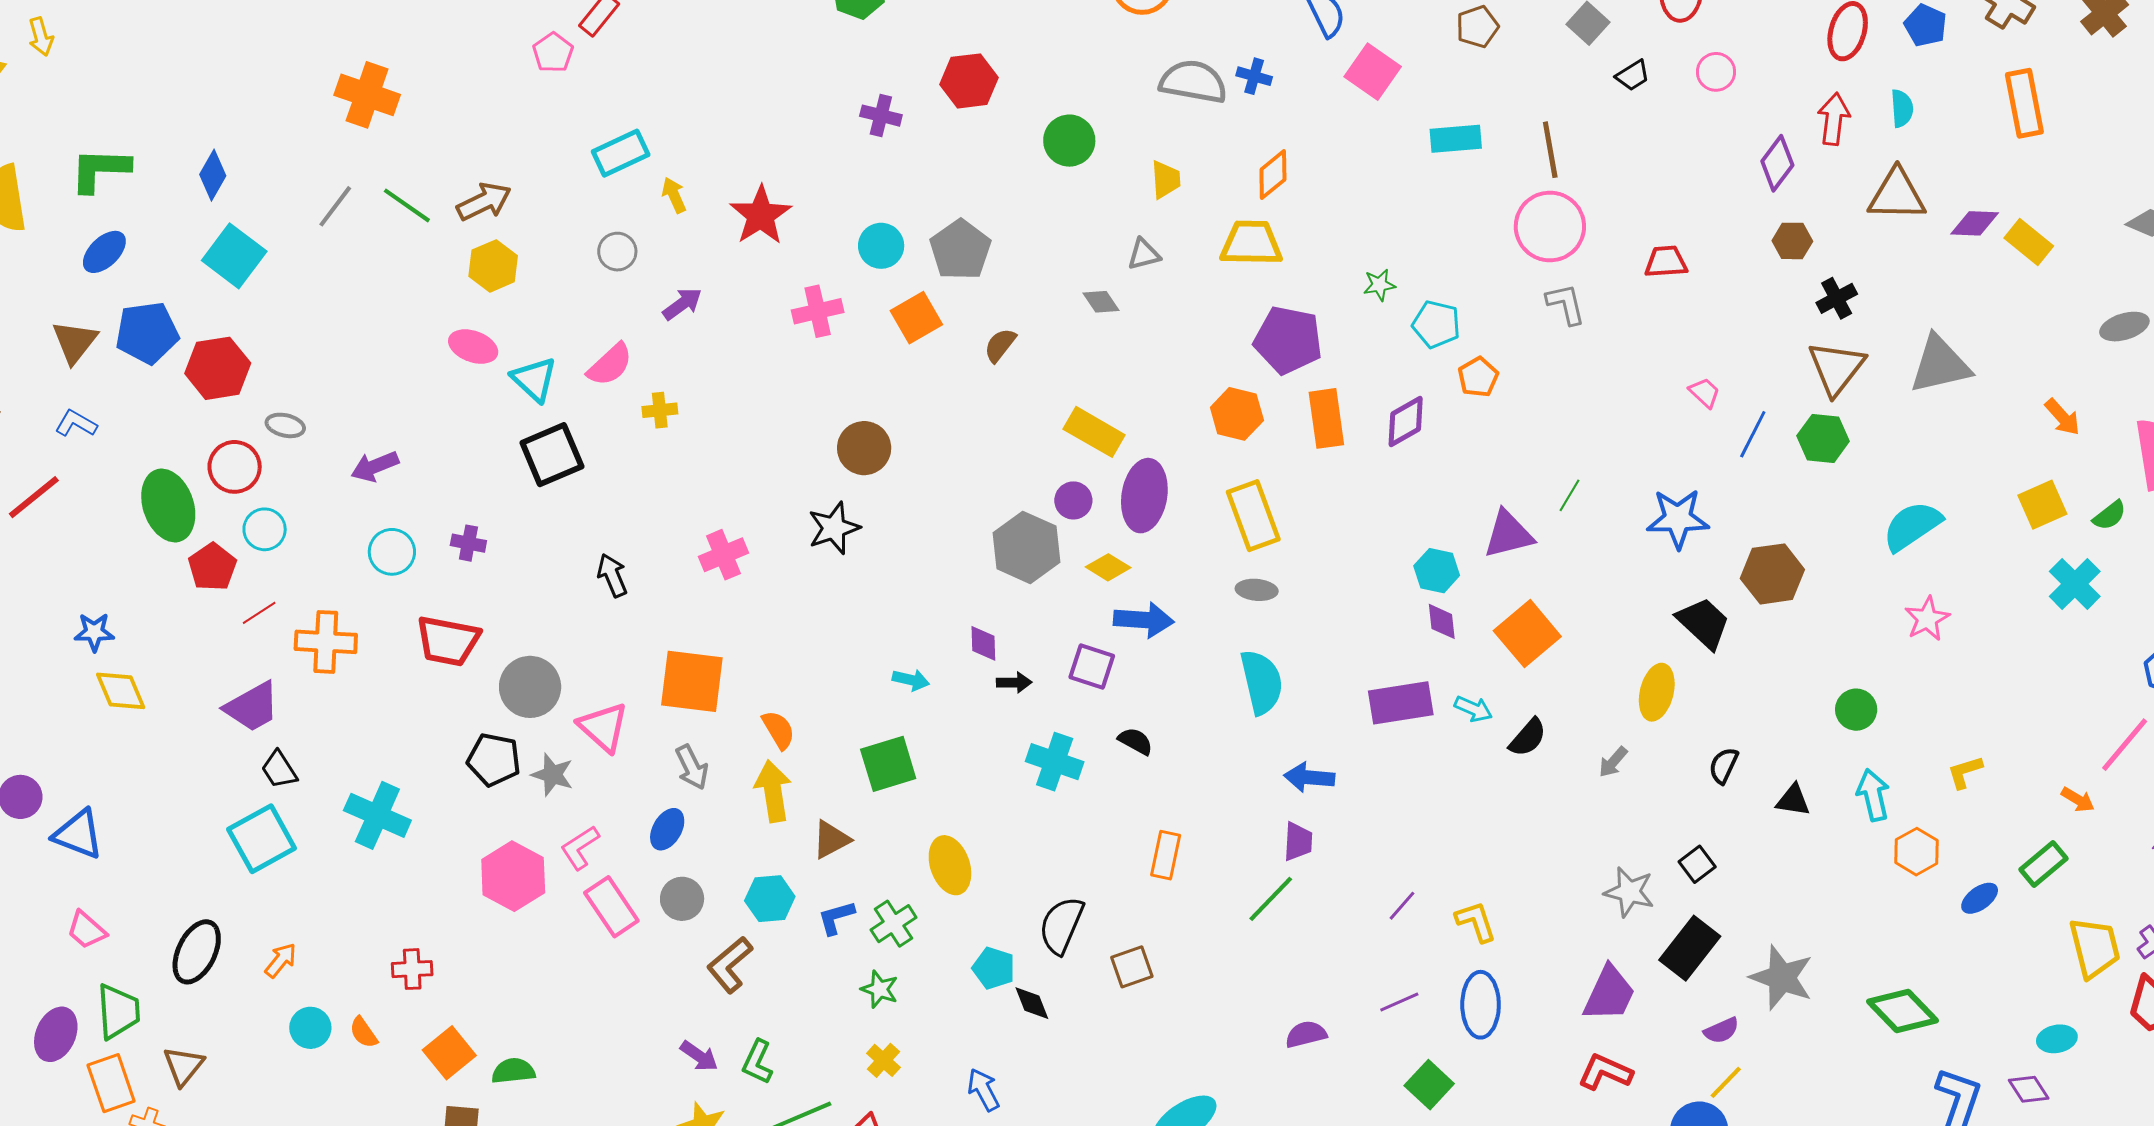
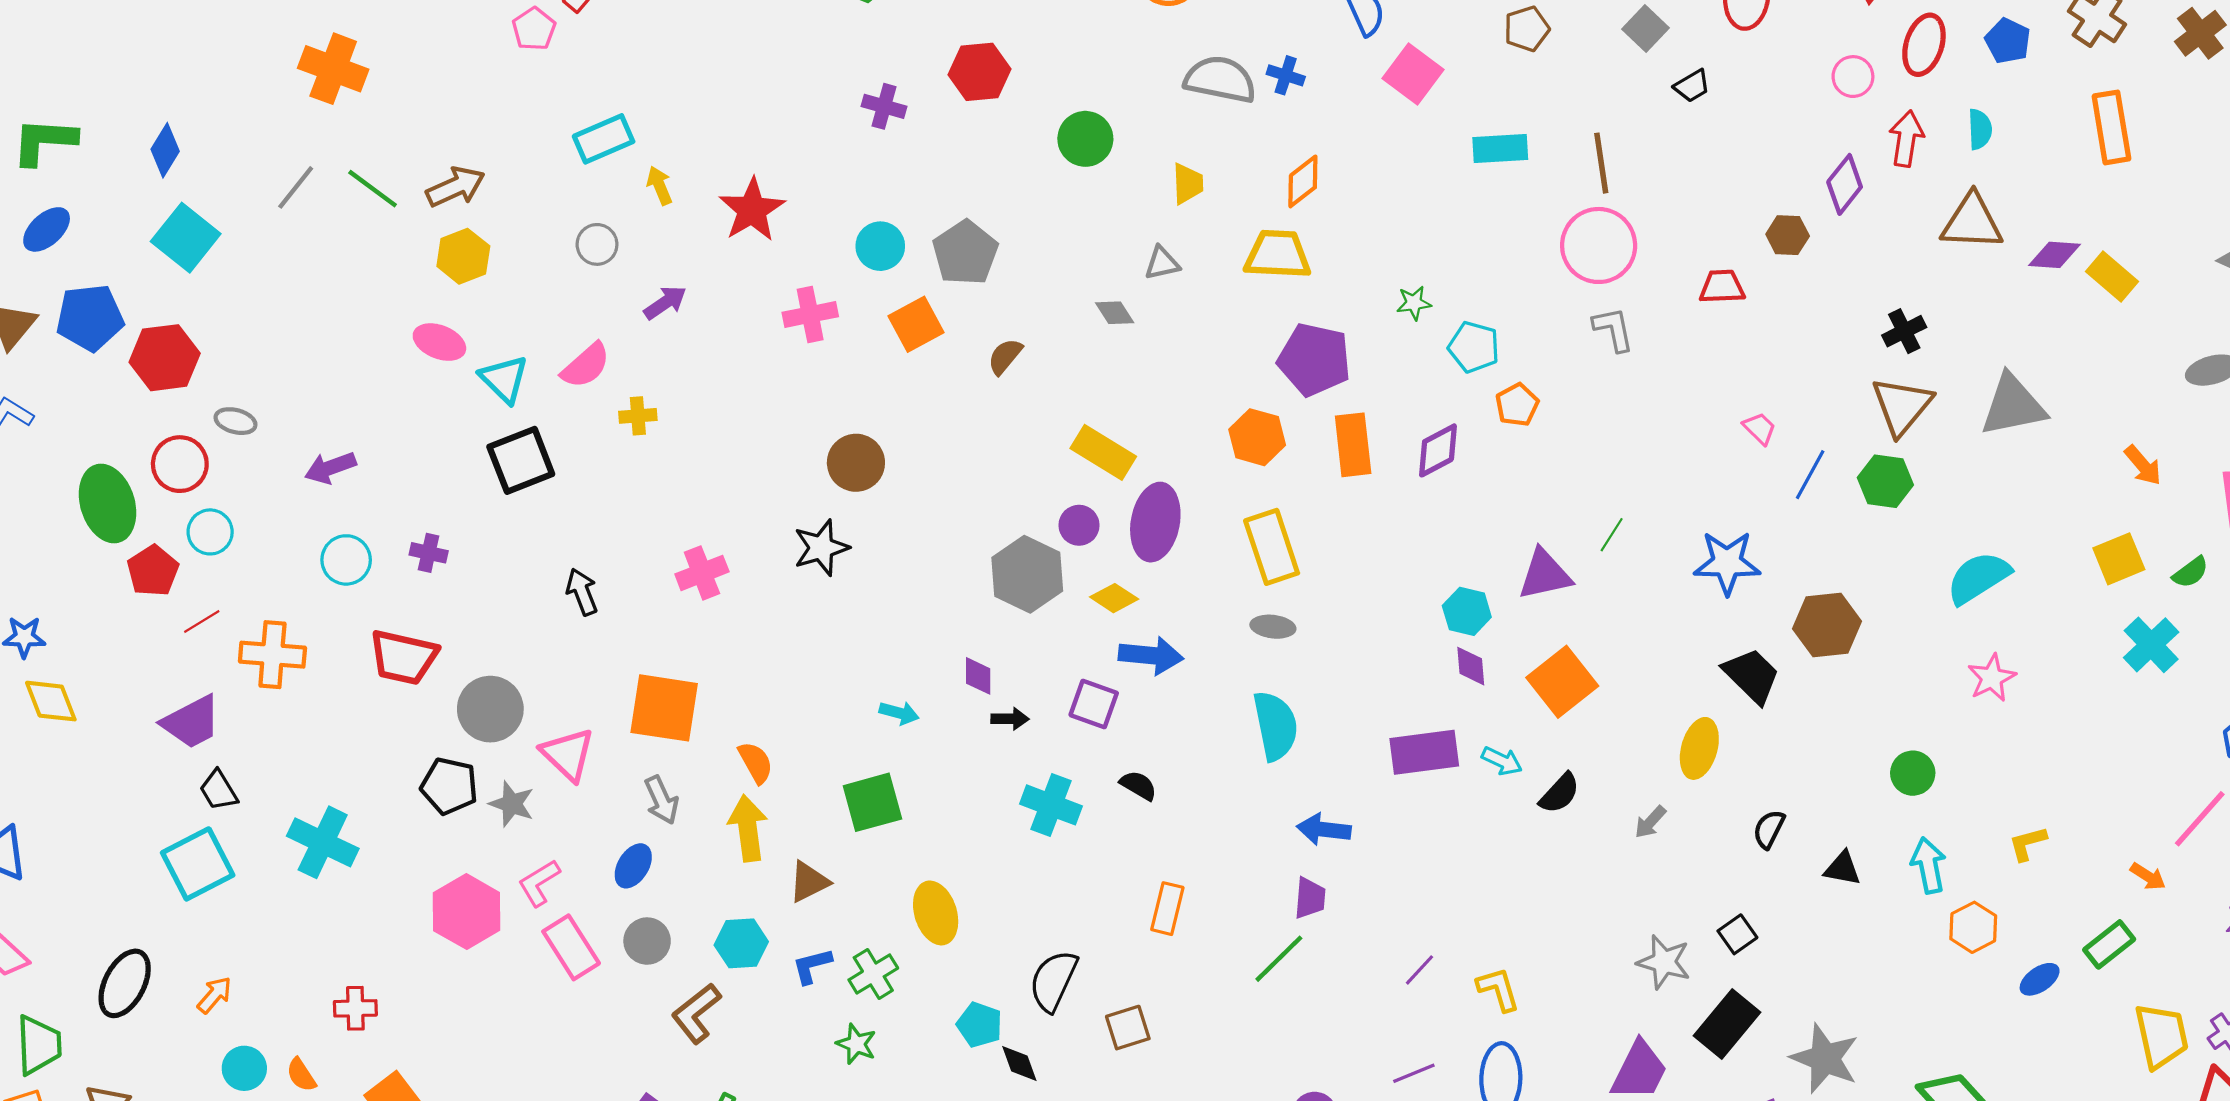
pink circle: (1716, 72) -> (1853, 77), moved
brown hexagon: (1792, 241) -> (1788, 235), moved

